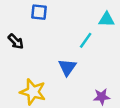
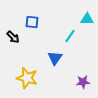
blue square: (39, 12) -> (32, 22), moved

